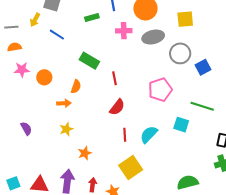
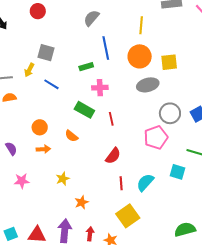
yellow square: (185, 19) -> (169, 62), moved
pink cross: (124, 31) -> (100, 88), moved
gray circle: (180, 53) -> (170, 113), moved
pink star: (22, 70) -> (22, 181), moved
red line: (114, 78) -> (111, 119), moved
orange semicircle: (76, 87) -> (71, 136), turned 112
orange arrow: (64, 103) -> (43, 149), moved
purple semicircle: (26, 128) -> (11, 149), moved

